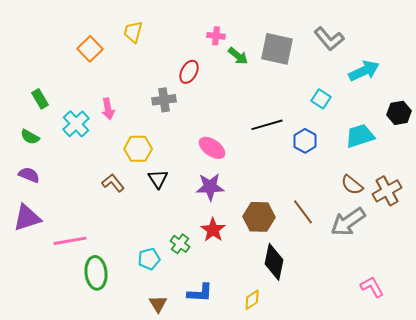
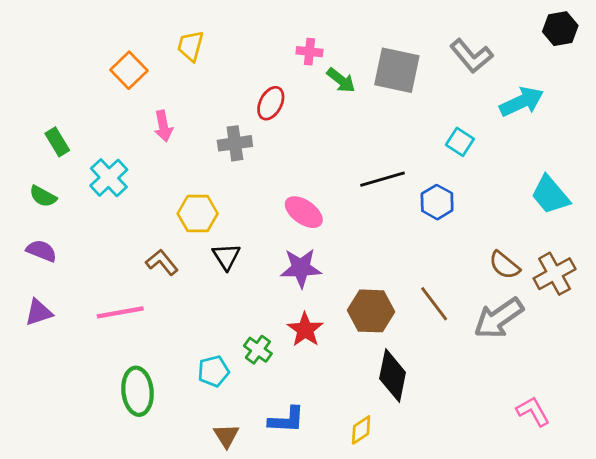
pink arrow: (108, 109) -> (163, 126), moved
black hexagon: (399, 113) -> (560, 29), moved
cyan trapezoid: (360, 136) -> (550, 195), moved, turned -112
purple triangle: (27, 218) -> (39, 312), size x0.7
pink line: (70, 241) -> (120, 312), moved

